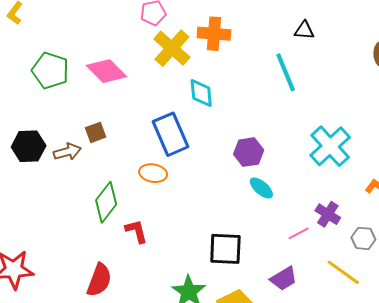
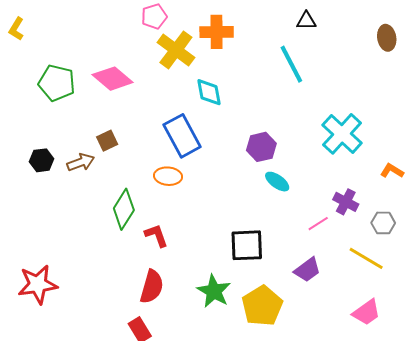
black hexagon: (29, 146) -> (42, 160), size x0.7
red semicircle: (99, 280) -> (152, 287), moved

